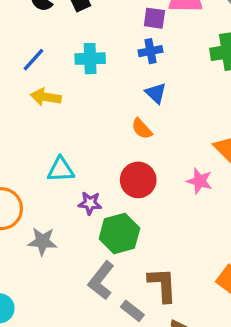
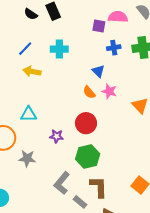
blue cross: (150, 51) -> (114, 48), moved
cyan triangle: (61, 170) -> (29, 114), moved
pink star: (200, 181) -> (109, 91), moved
green hexagon: (119, 234) -> (88, 157), moved

